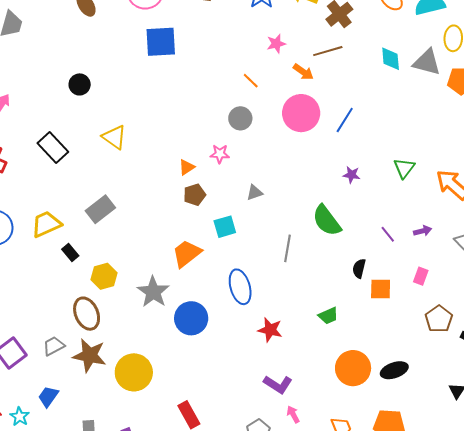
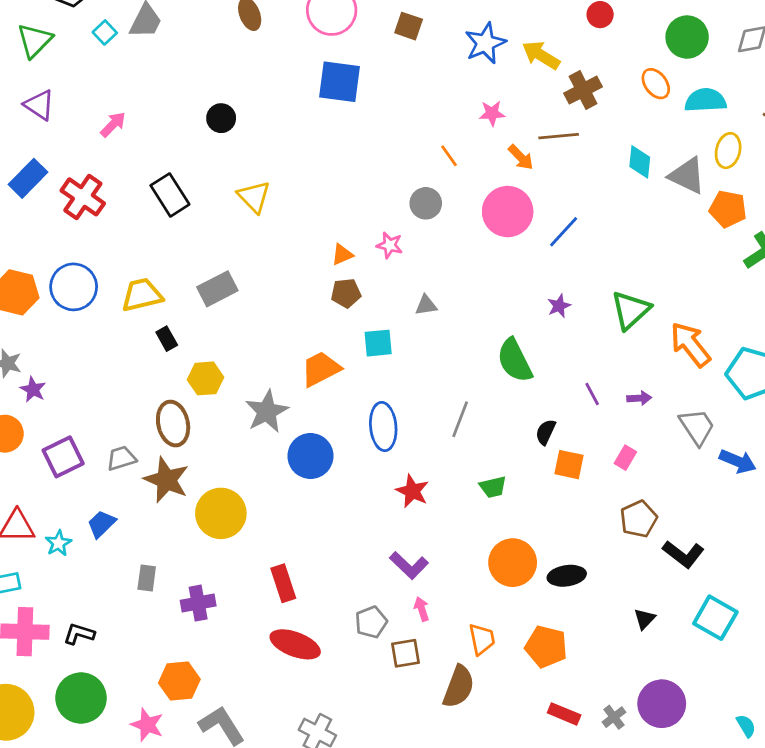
green triangle: (404, 168) -> (631, 310), size x1.4
purple star: (352, 175) -> (559, 306), turned 30
gray line: (288, 248) -> (460, 419), moved

